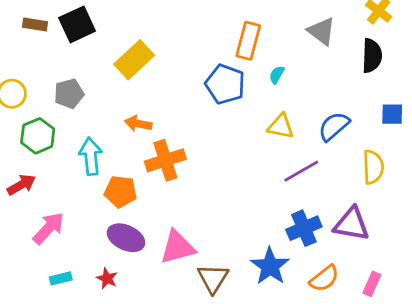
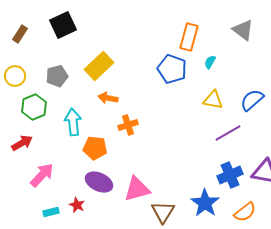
brown rectangle: (35, 24) -> (20, 34), moved, turned -66
yellow rectangle: (134, 60) -> (99, 66), moved
orange cross: (165, 160) -> (128, 125), size x0.7
red star: (107, 278) -> (77, 205), moved

